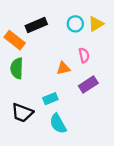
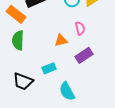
cyan semicircle: (58, 124) -> (67, 91), moved

